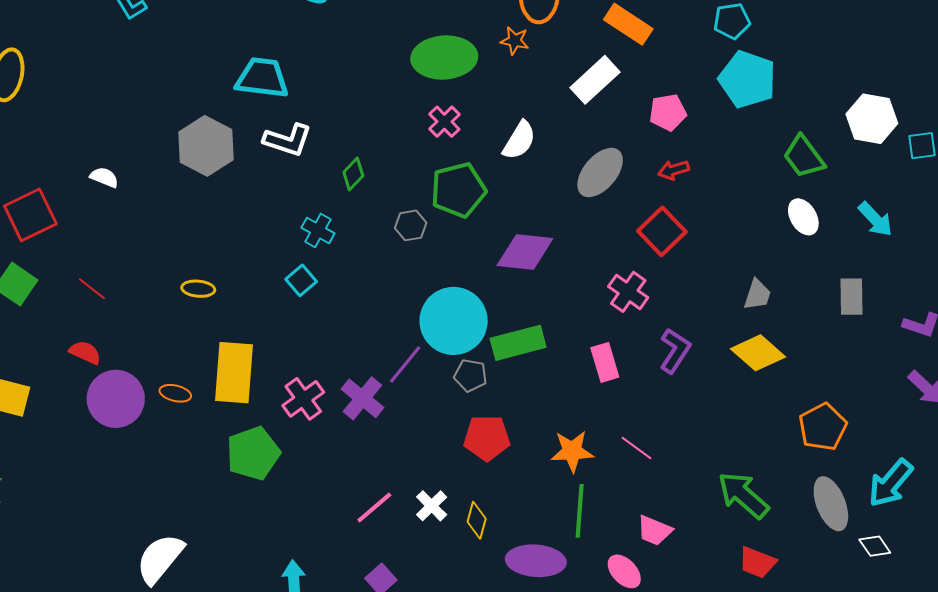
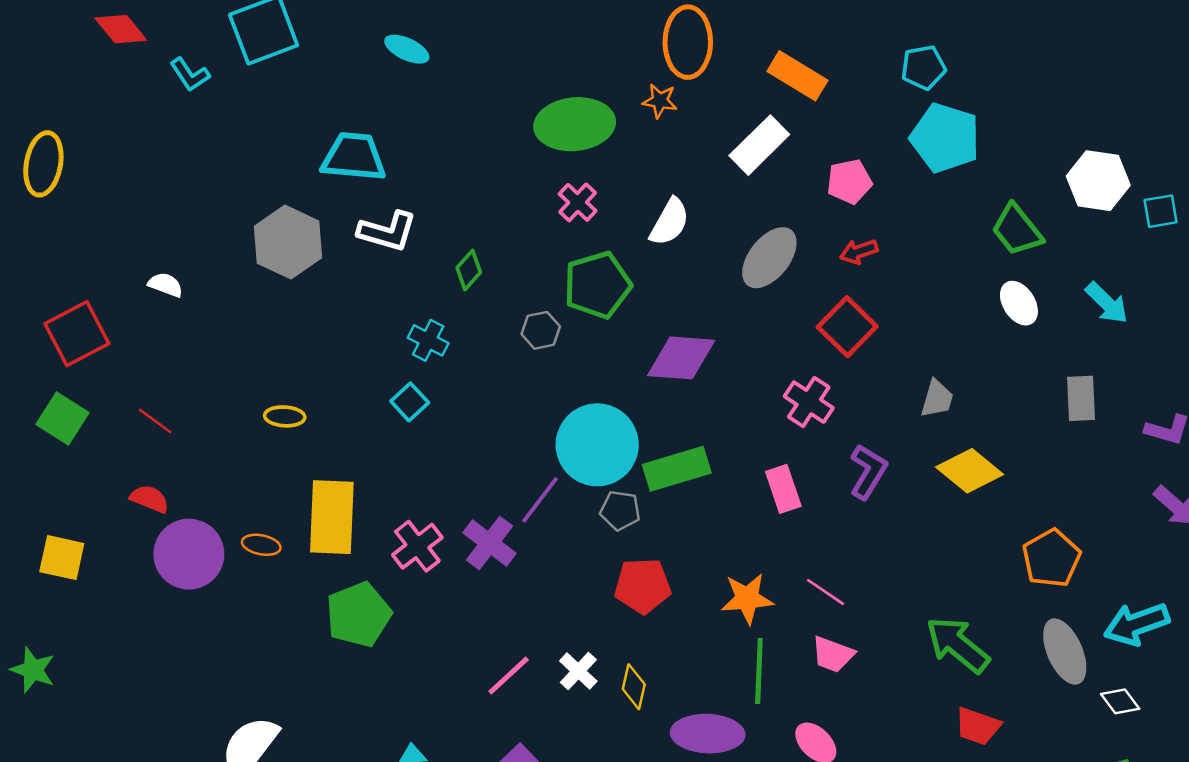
gray trapezoid: (757, 295) -> (937, 399), moved
cyan arrow: (891, 483) -> (1137, 624), turned 32
pink trapezoid: (654, 531) -> (833, 654), moved

